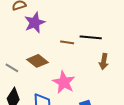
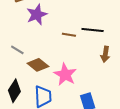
brown diamond: (38, 61) -> (38, 65), moved
gray line: (12, 68) -> (17, 50), moved

